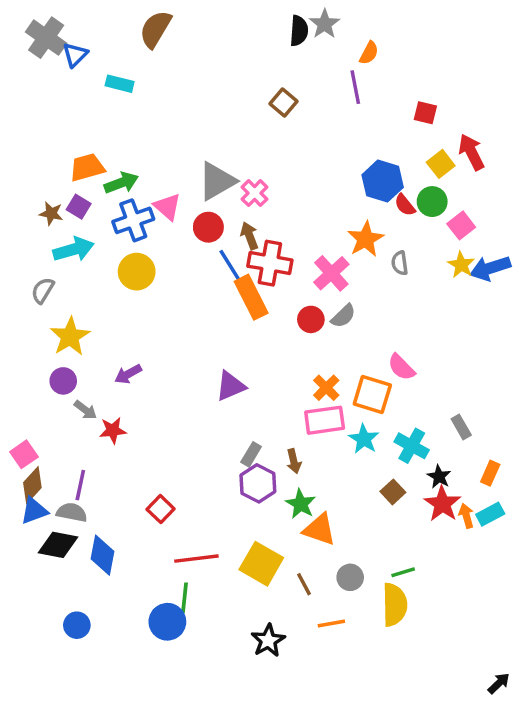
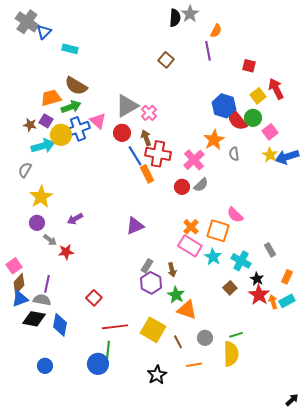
brown semicircle: (155, 29) -> (76, 86), moved, turned -90
red semicircle: (405, 205) -> (237, 120), size x1.6
yellow circle: (137, 272) -> (61, 135), moved
orange rectangle: (251, 297) -> (147, 174), size x0.7
pink rectangle: (325, 420) -> (190, 246), turned 40

